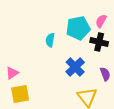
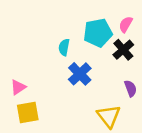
black cross: (99, 42) -> (123, 50), turned 36
blue cross: (75, 67) -> (80, 74), moved

